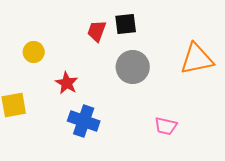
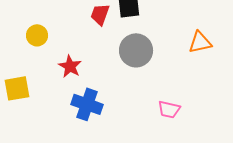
orange triangle: (197, 59) -> (200, 42), size x0.7

